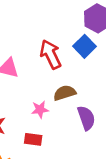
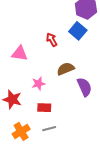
red arrow: (51, 54) -> (52, 40), size x0.6
pink star: (40, 109) -> (38, 84), moved

